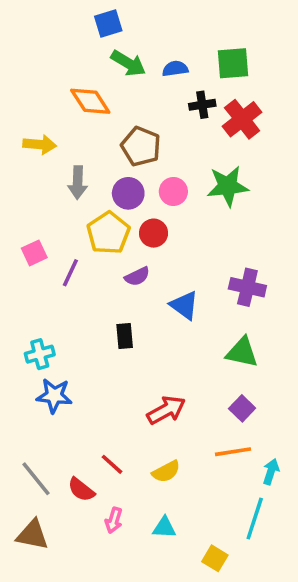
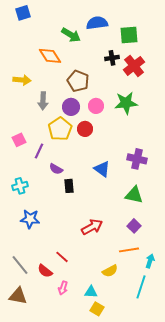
blue square: (108, 23) -> (23, 13), moved
blue semicircle: (175, 69) -> (97, 23), moved, size x1.5
purple semicircle: (137, 276) -> (56, 169), moved, turned 56
cyan cross: (40, 354) -> (20, 186), moved
yellow semicircle: (166, 472) -> (110, 271), moved
yellow square: (215, 558) -> (97, 309), moved

